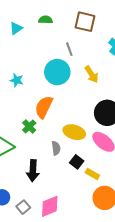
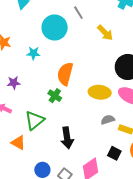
cyan circle: (57, 72) -> (55, 27), moved
gray semicircle: (56, 148) -> (108, 120), moved, turned -88
black square: (77, 162) -> (114, 153), moved

